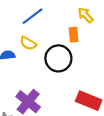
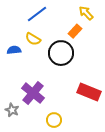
orange rectangle: (74, 35) -> (75, 31), turned 48

